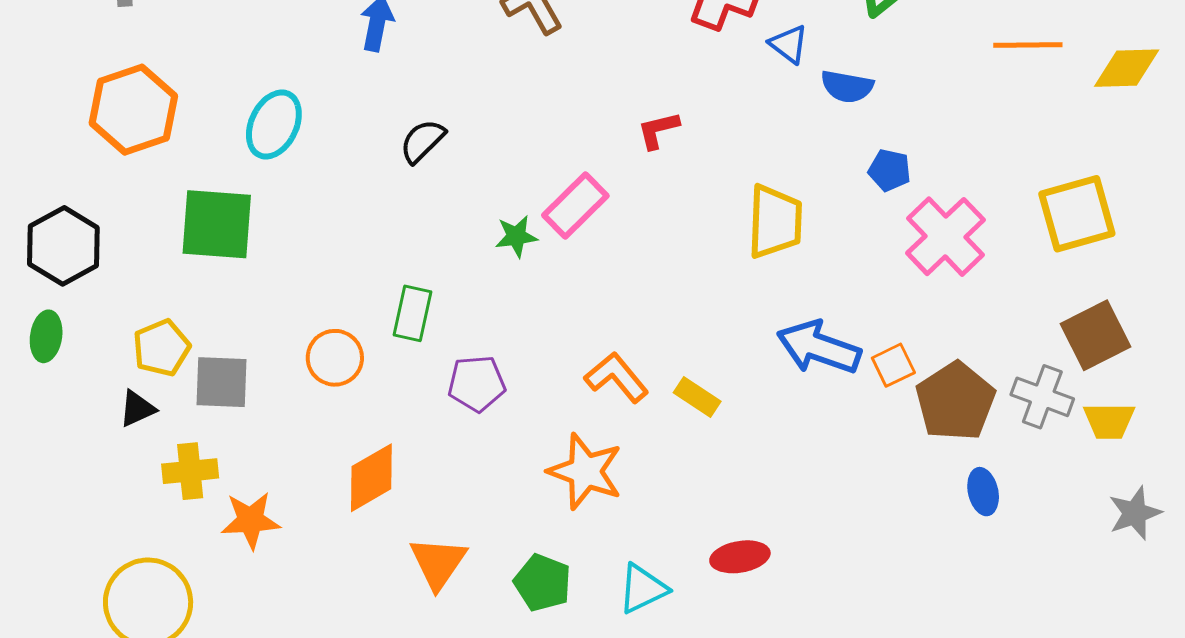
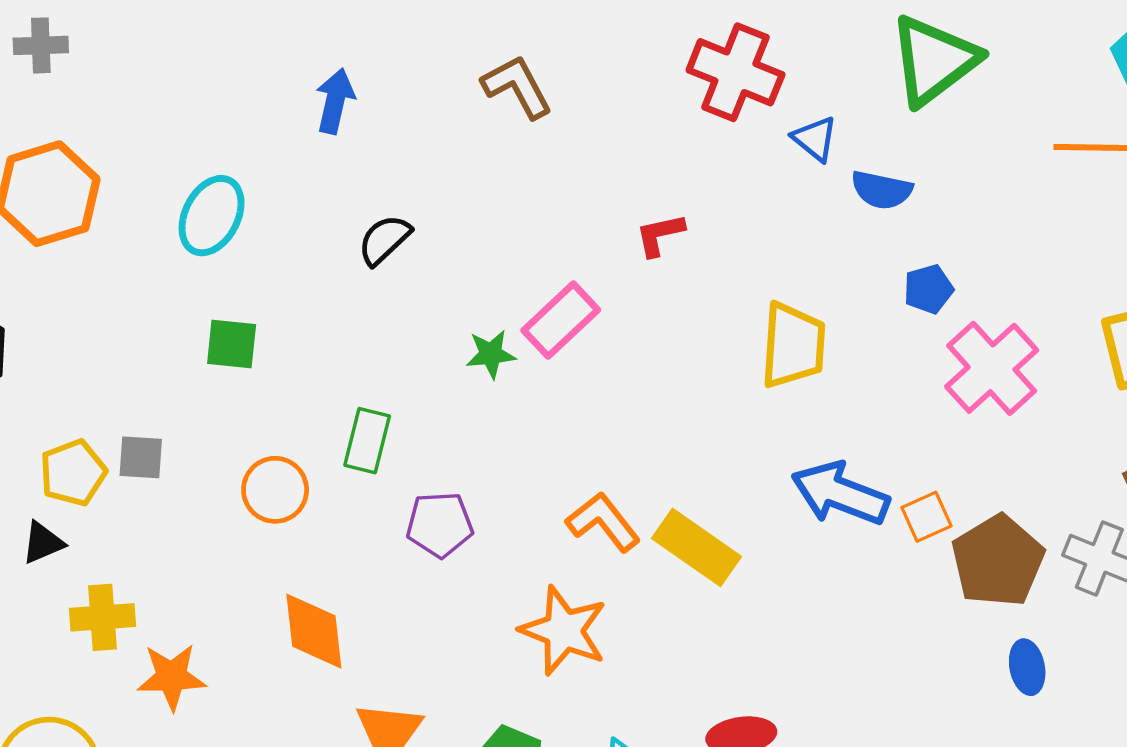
blue pentagon: (890, 170) -> (928, 289), turned -30
green square: (217, 224) -> (232, 344), moved, size x0.6
gray square: (222, 382) -> (141, 457), moved, size x0.7
yellow rectangle: (697, 397) -> (697, 547), size x1.6
orange diamond: (371, 478) -> (314, 631), turned -68

